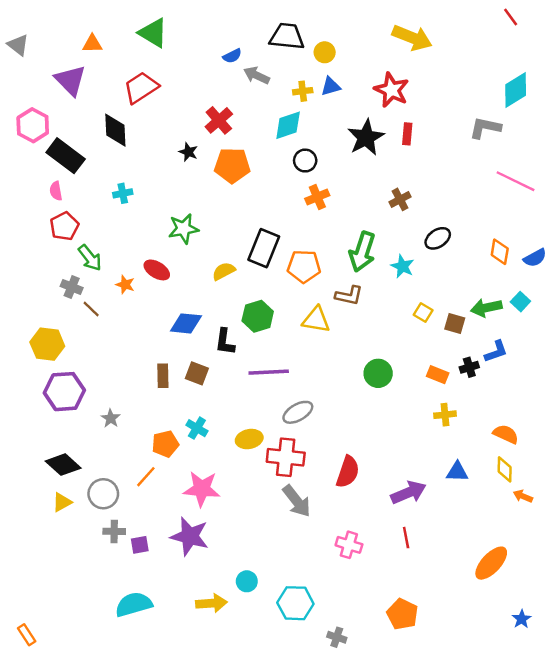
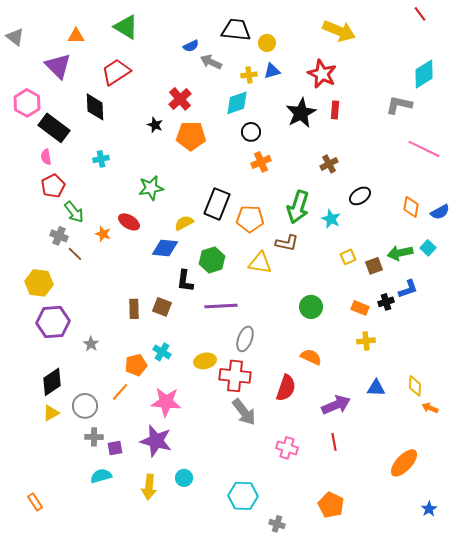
yellow square: (423, 313) -> (348, 257), turned 35
blue diamond: (186, 323) -> (165, 248), moved
brown square: (455, 323) -> (374, 266), turned -36
gray ellipse: (298, 412) -> (245, 339), turned -40
orange semicircle: (506, 434) -> (311, 357), moved
black diamond: (63, 465) -> (52, 382), turned -76
cyan circle: (247, 581) -> (184, 478), moved
yellow arrow: (212, 603) -> (149, 487), moved, turned 100
cyan semicircle: (134, 604) -> (101, 476), moved, size x0.7
orange rectangle: (27, 635) -> (35, 502), moved

